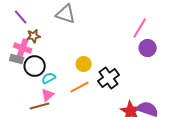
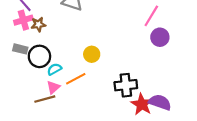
pink cross: (23, 48) -> (23, 20), moved, turned -36
black cross: (109, 78) -> (126, 85), moved, turned 30
orange line: (80, 87) -> (76, 79), moved

